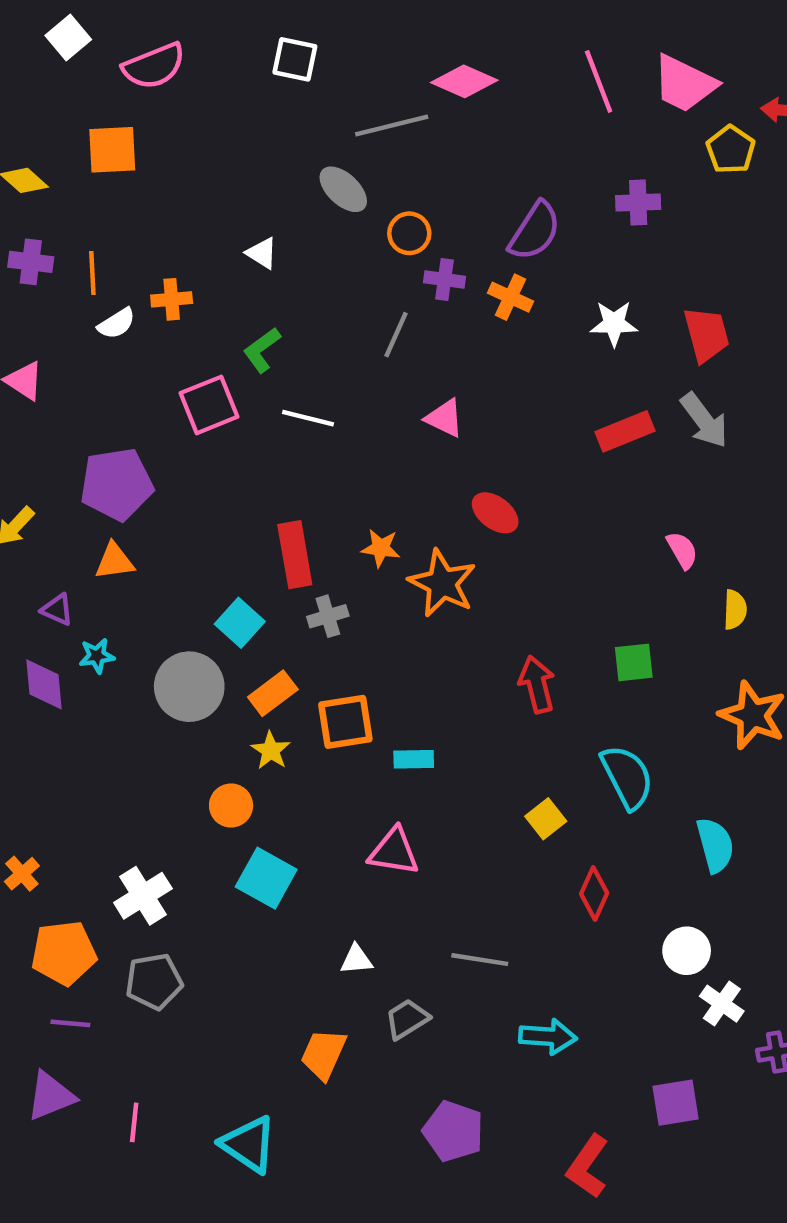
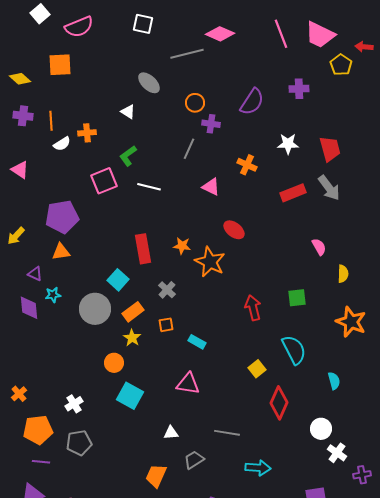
gray ellipse: (343, 189) -> (149, 83), moved
orange cross: (511, 297) -> (247, 165), moved
gray cross: (328, 616) -> (167, 290), moved, turned -30
orange square: (345, 722) -> (166, 325), size x0.6
cyan rectangle: (414, 759) -> (197, 342), turned 30
cyan semicircle: (715, 845) -> (334, 381), size x0.7
red diamond: (594, 894) -> (279, 403), size x1.4
white cross: (143, 896) -> (74, 404), size x0.7

